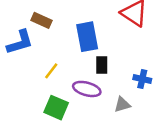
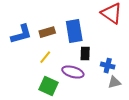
brown rectangle: (42, 20) -> (47, 32), moved, turned -42
blue cross: (142, 79) -> (108, 66), moved
gray triangle: (122, 105) -> (114, 82), moved

